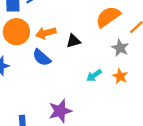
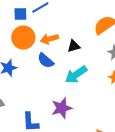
cyan arrow: (94, 75) -> (76, 75), moved, size x1.6

